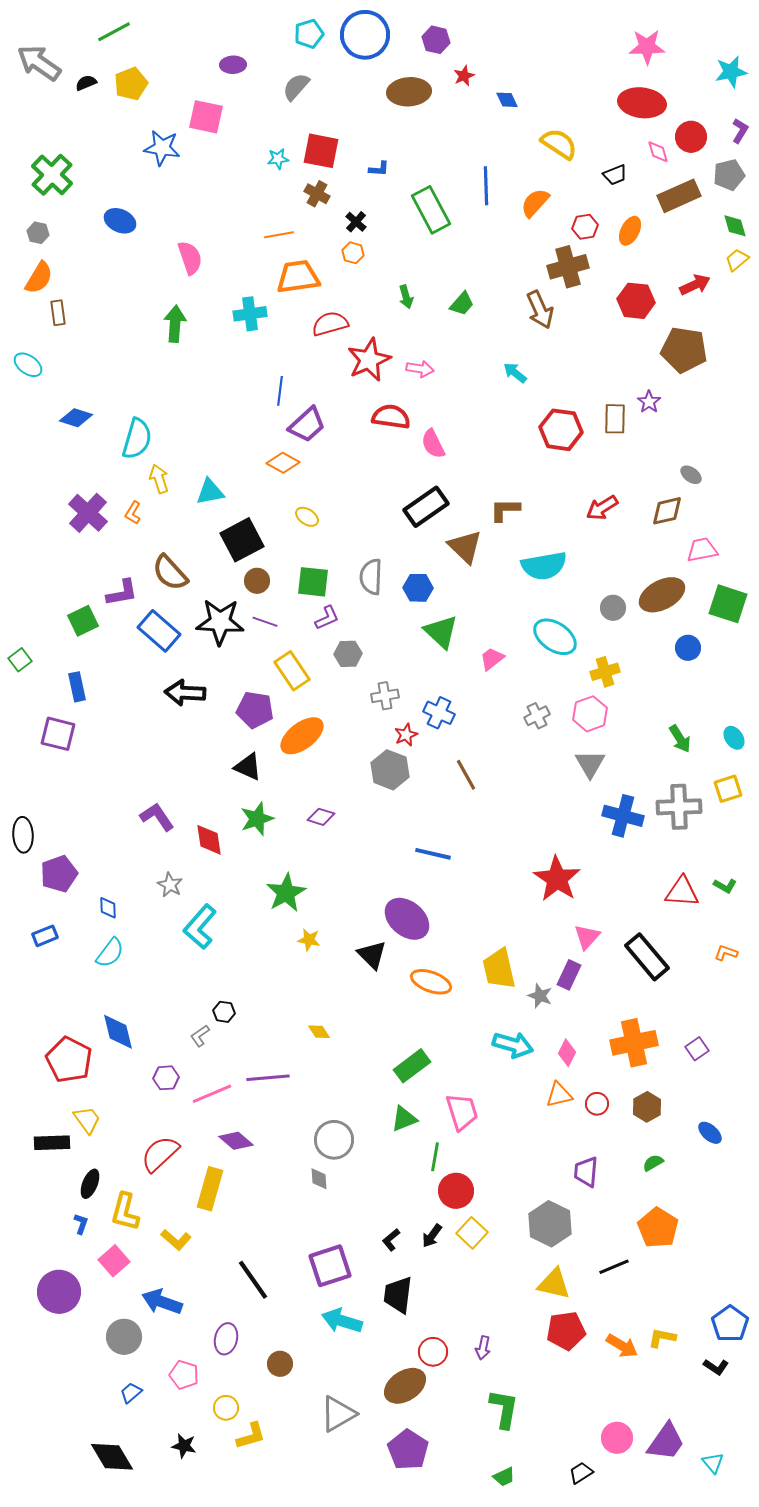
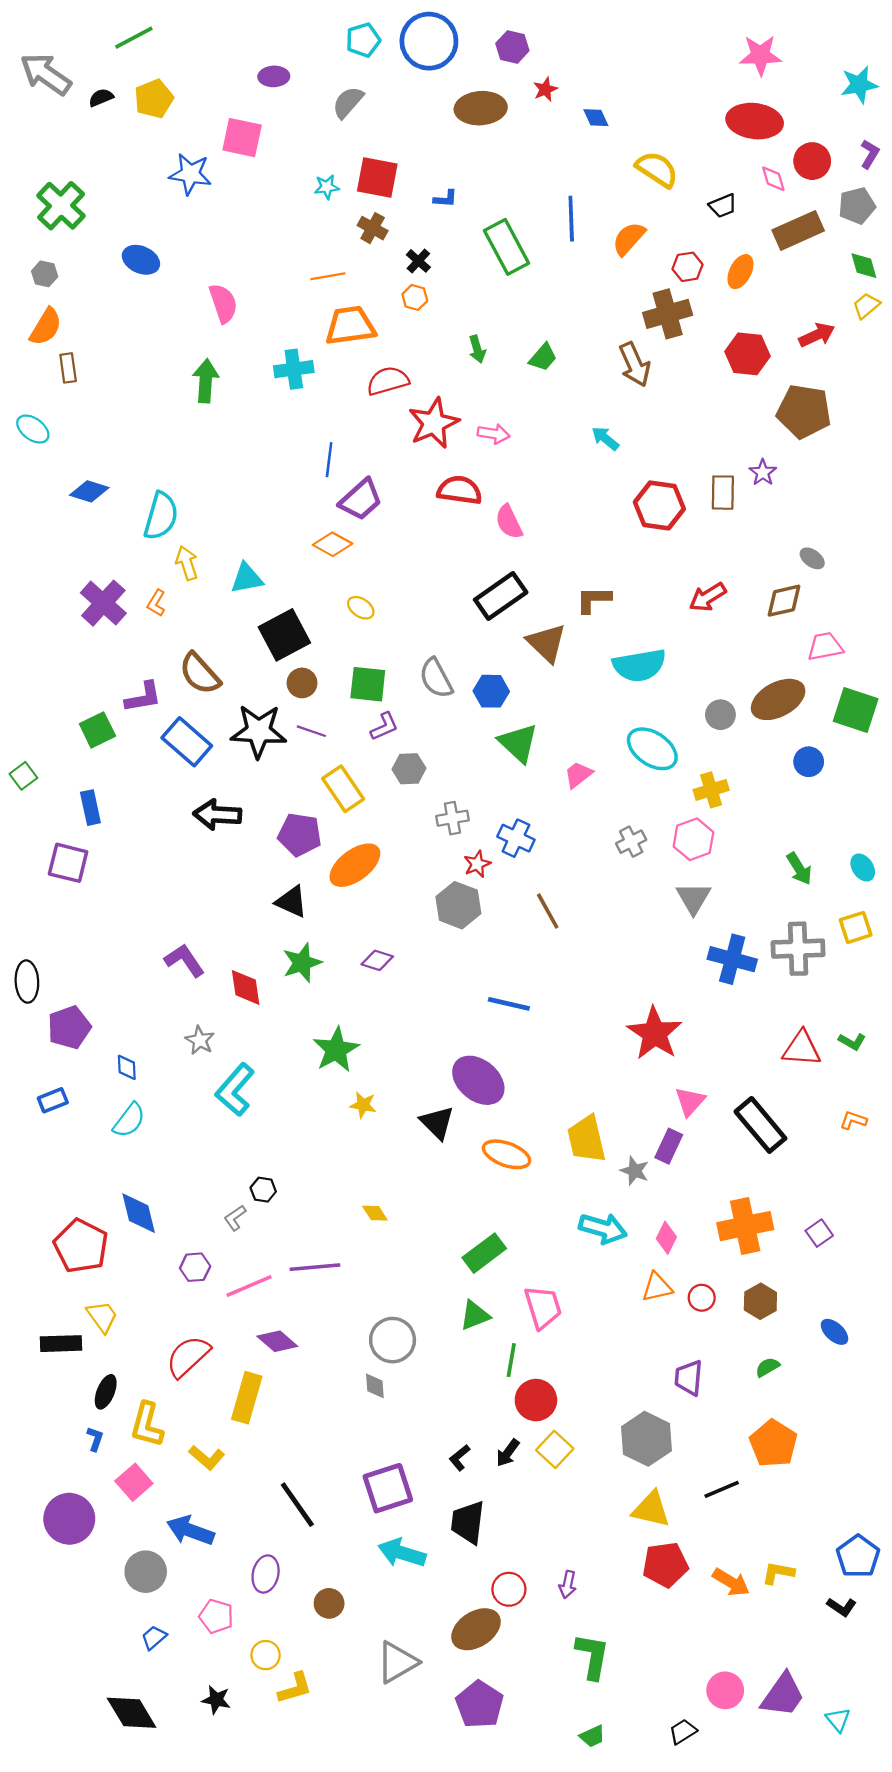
gray semicircle: (371, 577) -> (436, 678), turned -30

